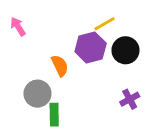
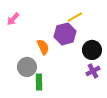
pink arrow: (18, 27) -> (13, 19), turned -104
black circle: (125, 50) -> (92, 50), moved

